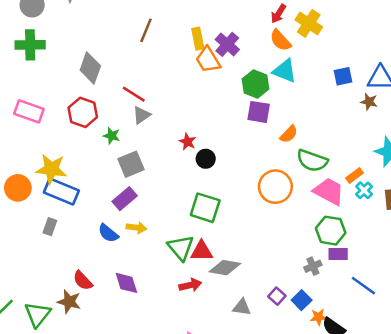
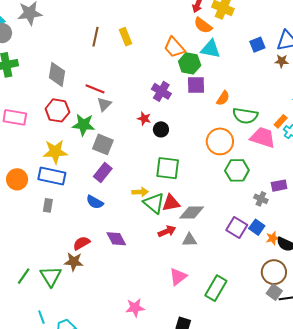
yellow rectangle: (198, 39) -> (126, 37), moved
purple cross: (227, 44) -> (161, 91), moved
orange trapezoid: (208, 60) -> (174, 47), moved
green star: (112, 136) -> (83, 125), size x1.6
gray square: (131, 164) -> (103, 144), turned -35
yellow star: (51, 169) -> (55, 152), moved
yellow arrow: (136, 228) -> (140, 192), moved
green hexagon: (331, 231) -> (237, 170), moved
gray cross: (313, 266) -> (261, 199), turned -32
red semicircle: (83, 281) -> (82, 243), turned 114
purple square: (277, 296) -> (237, 228), size x1.5
gray triangle: (242, 307) -> (190, 240), moved

